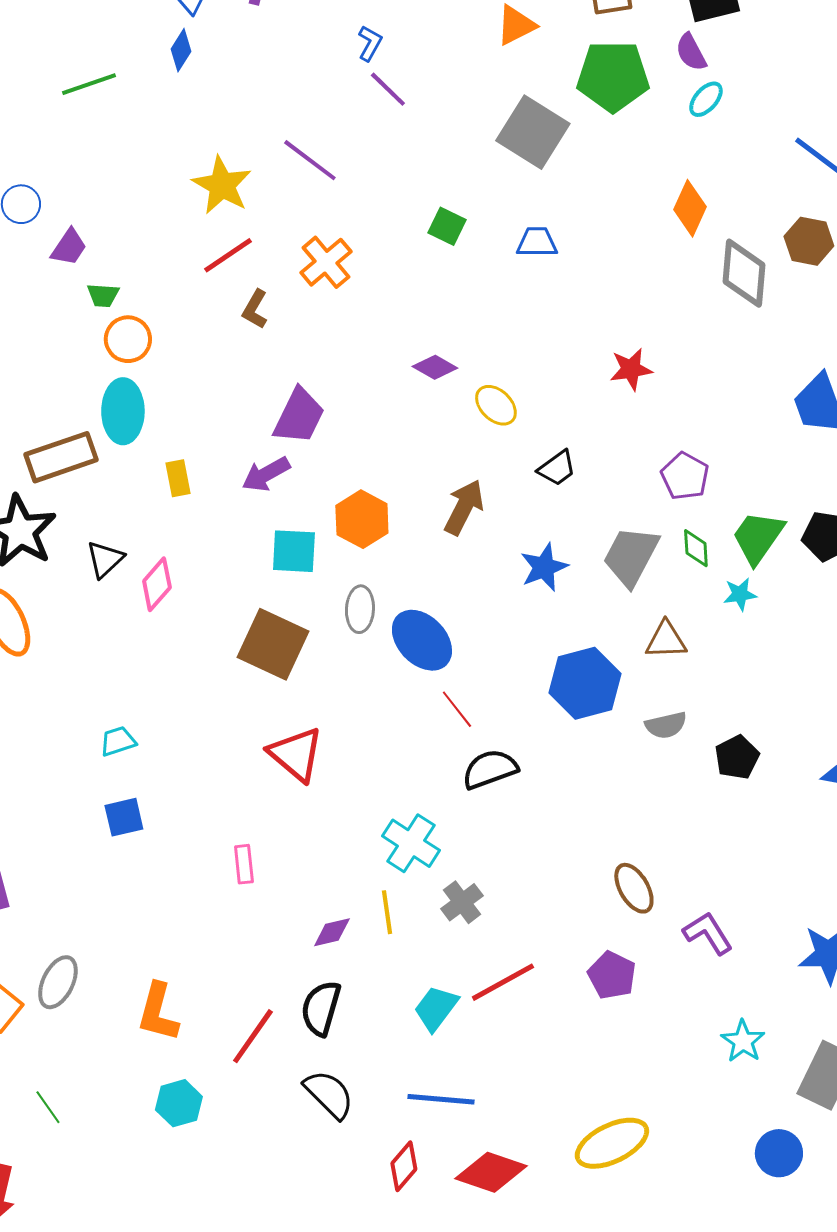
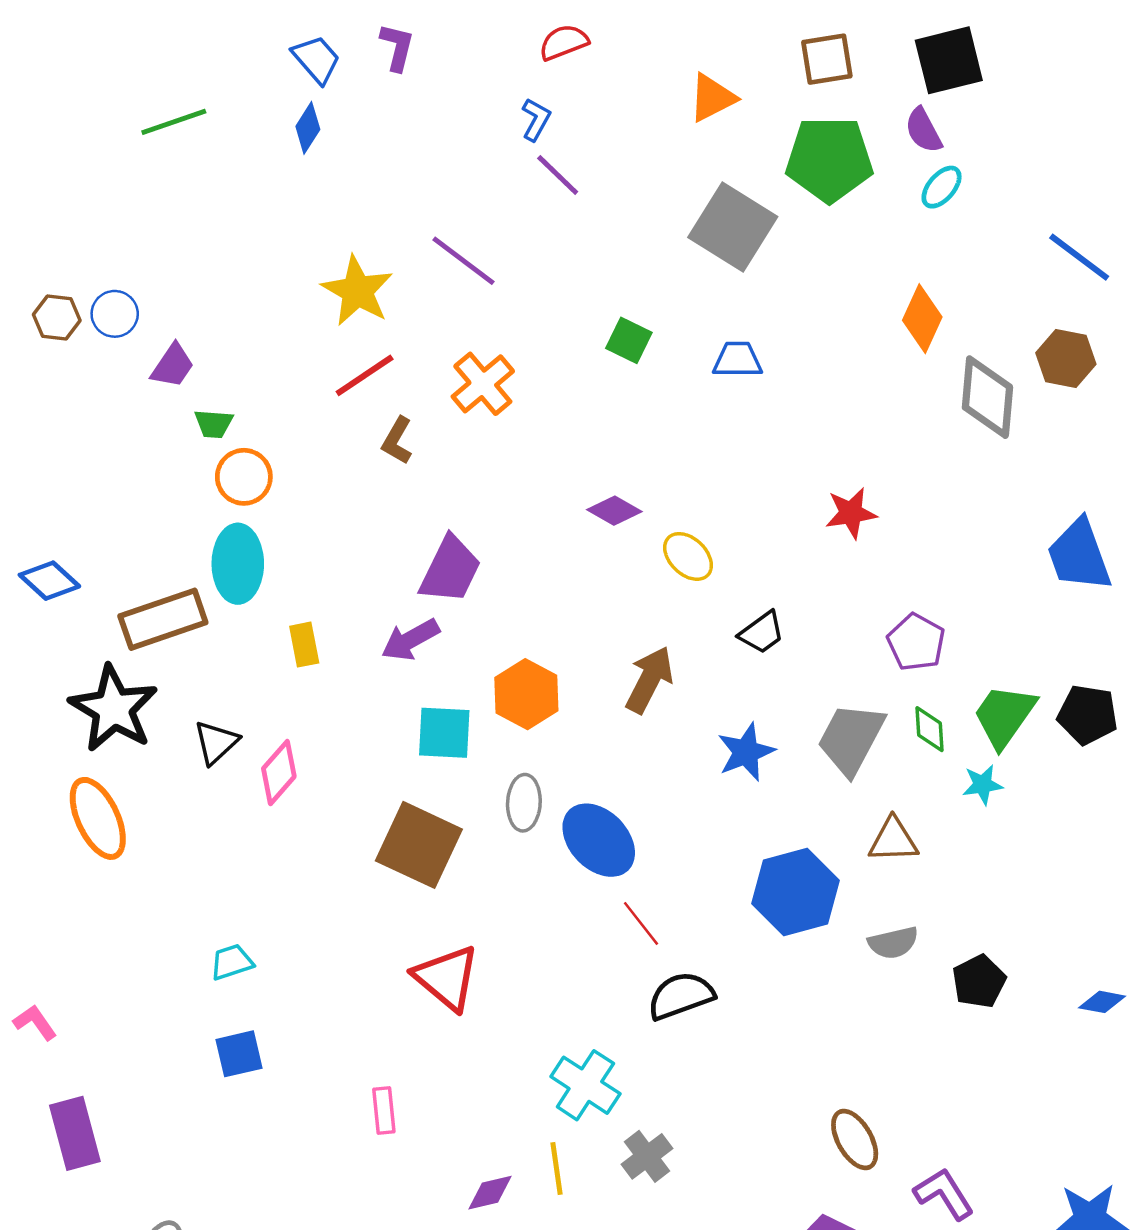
green line: (89, 84) -> (174, 122), moved

